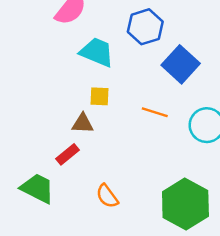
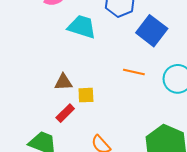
yellow square: (100, 96) -> (86, 95), moved
brown triangle: (83, 123) -> (63, 82), moved

